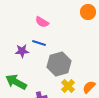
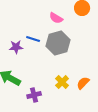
pink semicircle: (42, 22) -> (56, 18), moved
gray hexagon: (59, 64) -> (58, 43), moved

